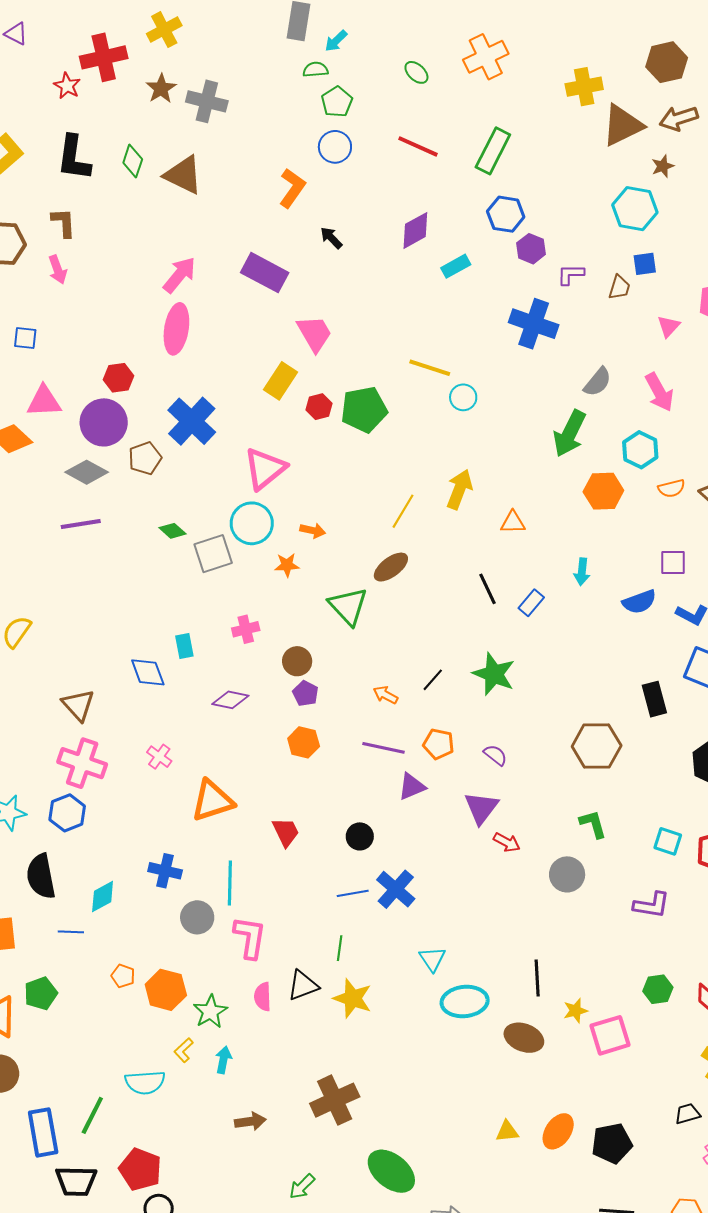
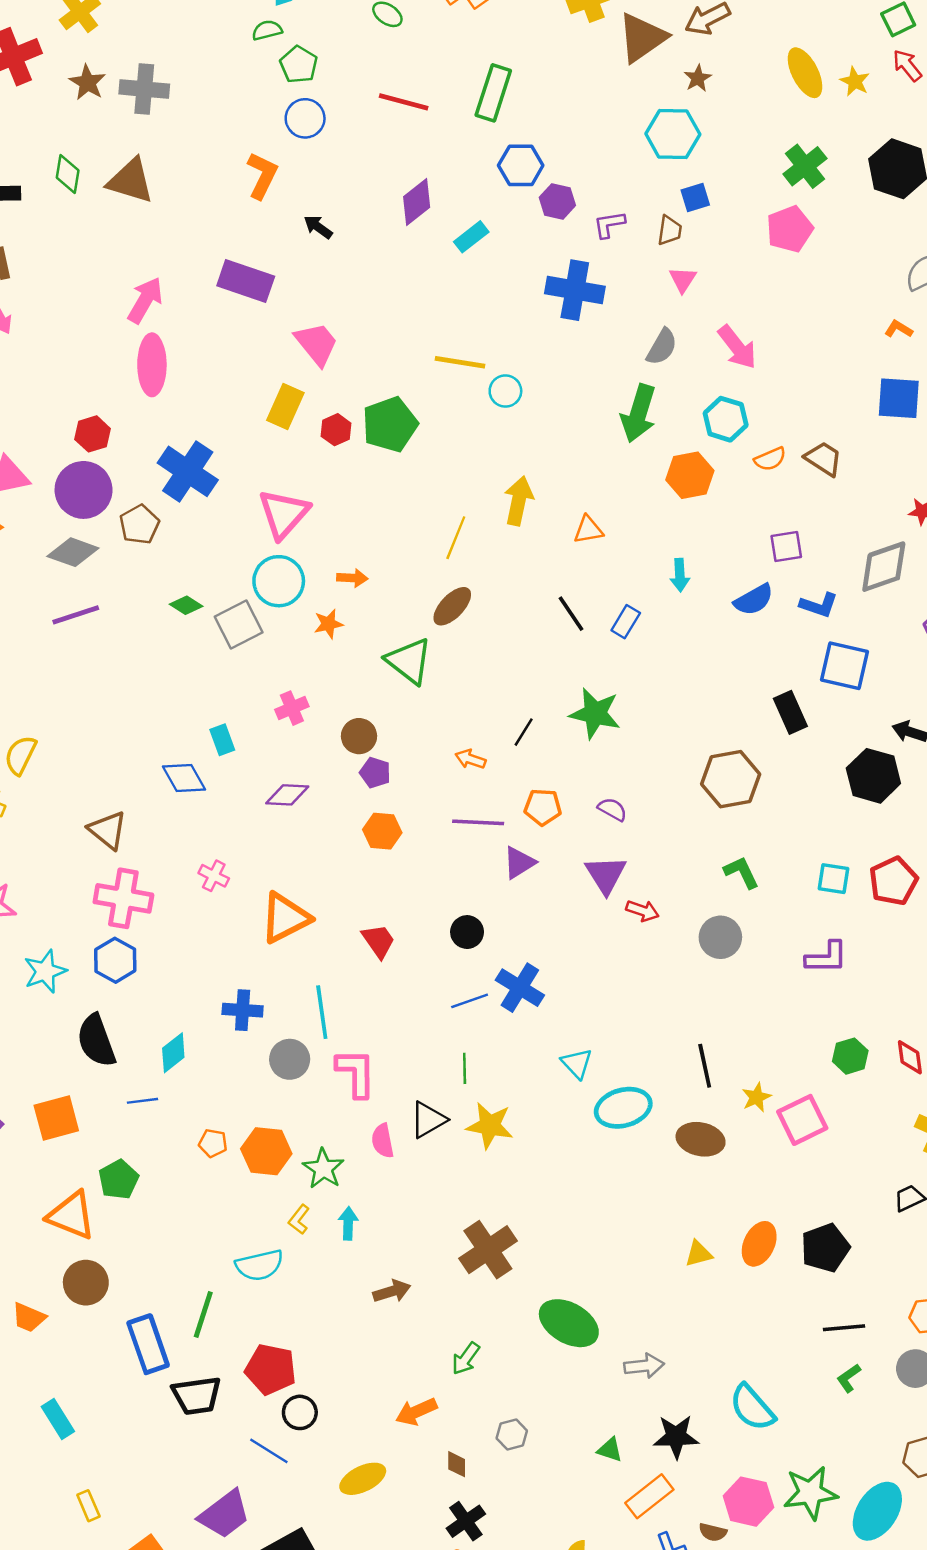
pink triangle: (669, 326) -> (683, 280), moved

